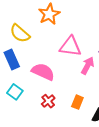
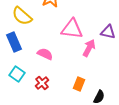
pink semicircle: (43, 72) -> (45, 54), size x0.7
red cross: (48, 101) -> (42, 83), moved

